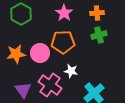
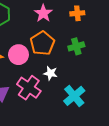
green cross: (99, 35) -> (76, 46), moved
orange pentagon: (63, 42) -> (42, 43), turned -30

